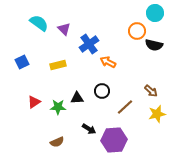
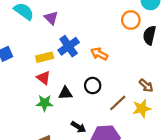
blue cross: (89, 44) -> (69, 46), moved
black semicircle: (154, 45) -> (149, 35), turned 90
red triangle: (34, 102) -> (43, 78), moved, turned -48
yellow star: (157, 114) -> (142, 108), moved

